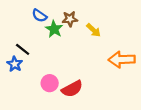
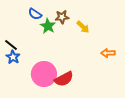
black line: (23, 49) -> (11, 45), moved
orange arrow: (122, 60) -> (108, 53), size x0.6
pink circle: (50, 83) -> (44, 74), size x1.6

